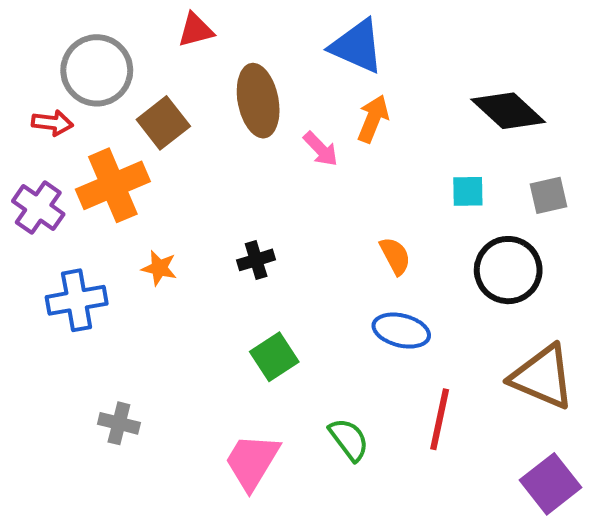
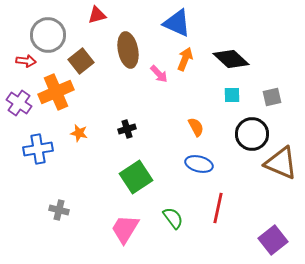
black diamond: (508, 111) -> (231, 59), moved
green square: (274, 357) -> (136, 177), size x1.4
brown triangle: (542, 377) -> (281, 163), moved

